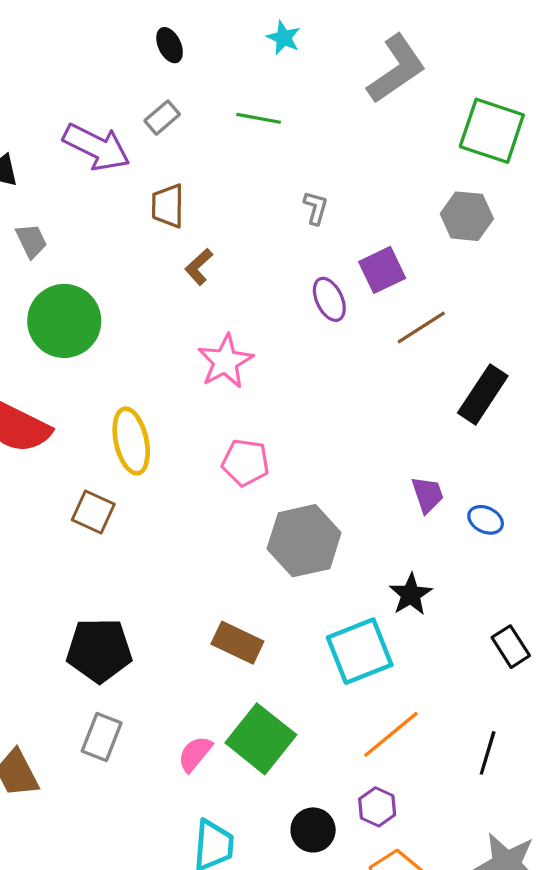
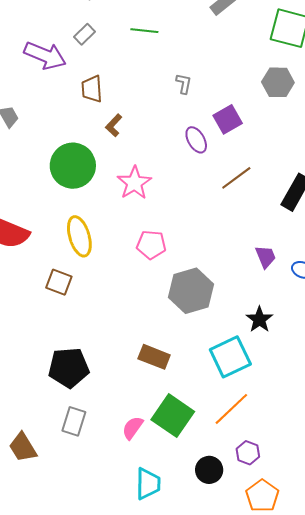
green circle: (64, 321) -> (73, 166), moved
brown line: (421, 327) -> (236, 178), moved
orange line: (391, 734) -> (231, 409), moved

